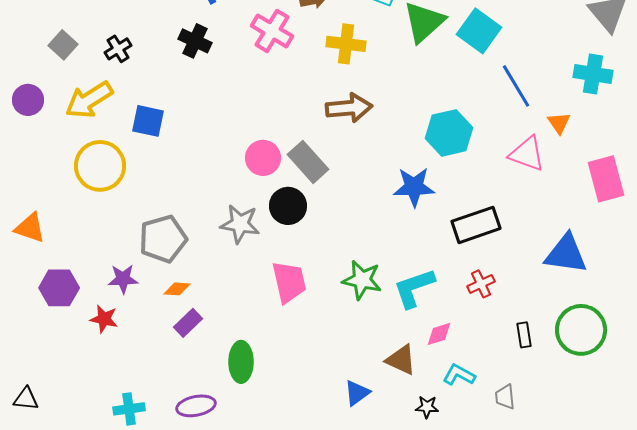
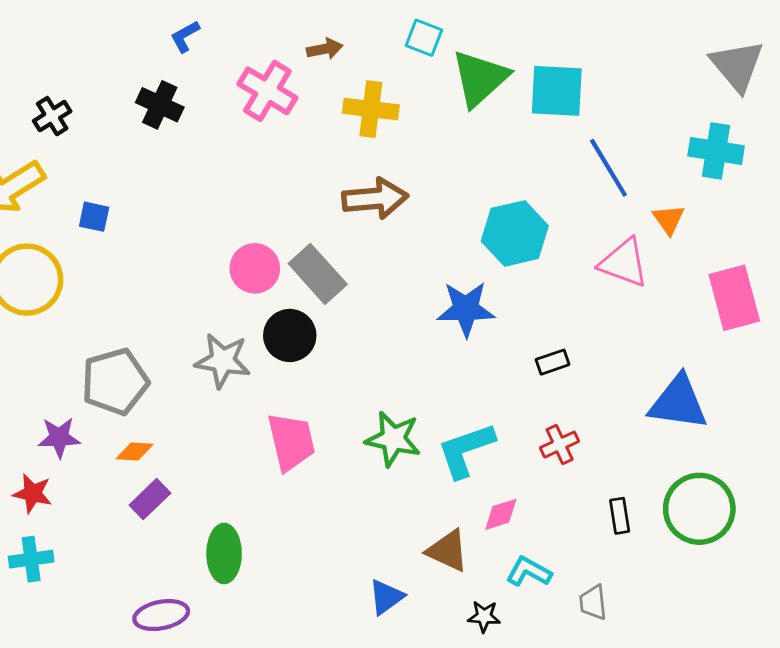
cyan square: (479, 31) -> (557, 91), turned -33
blue square: (148, 121) -> (94, 217), size x0.7
black rectangle: (476, 225) -> (553, 362), size x0.5
cyan cross: (129, 409) -> (31, 559), moved

